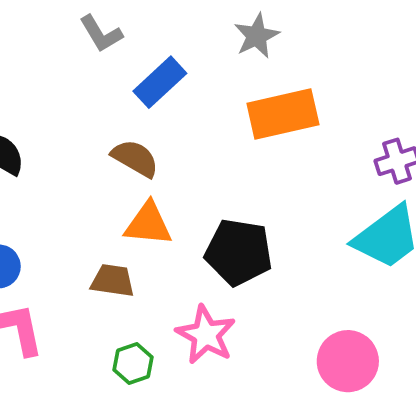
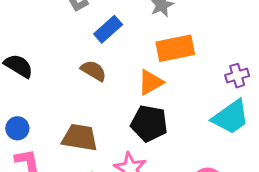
orange triangle: (148, 224) -> (151, 82), moved, turned -36
brown trapezoid: (113, 281) -> (80, 138), size x1.5

